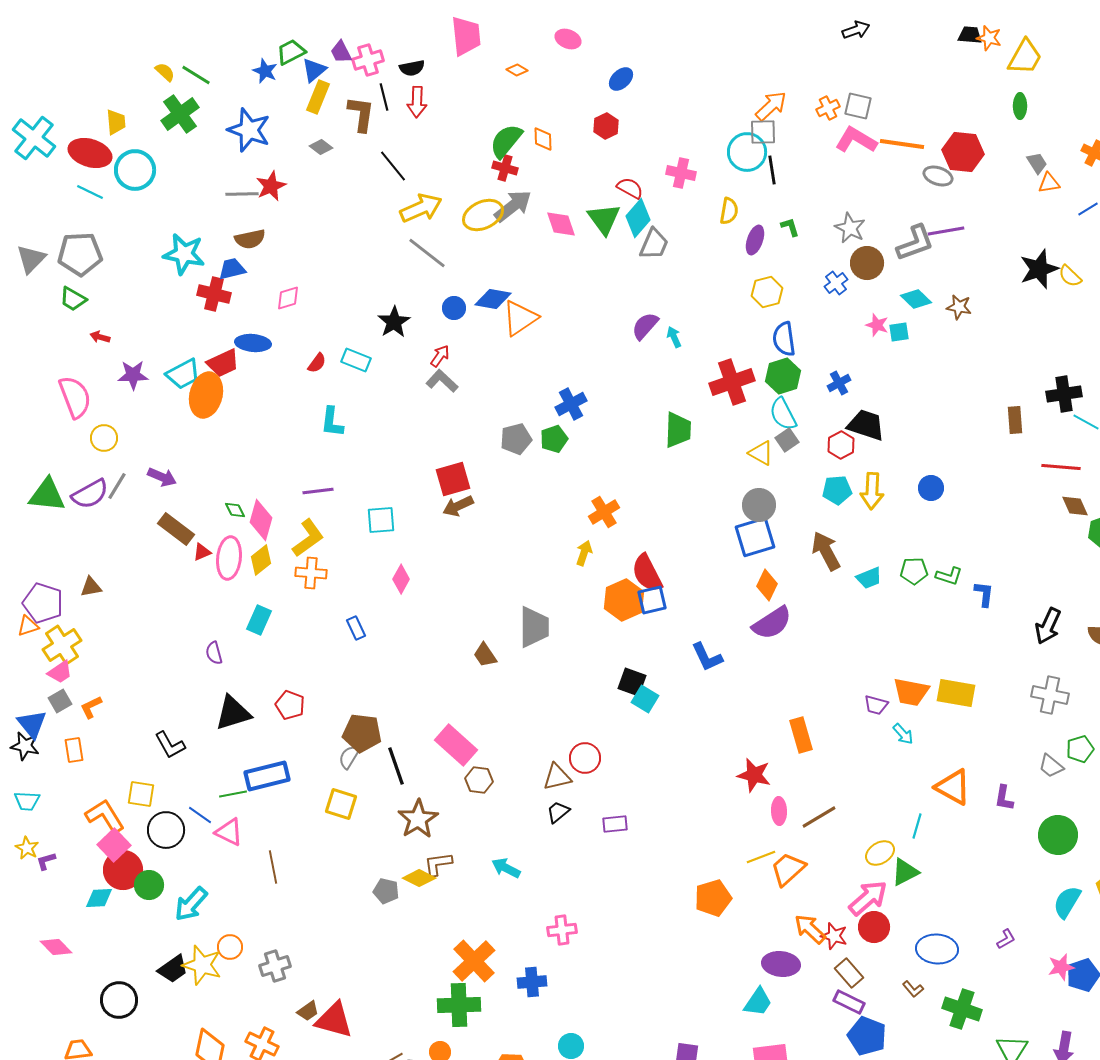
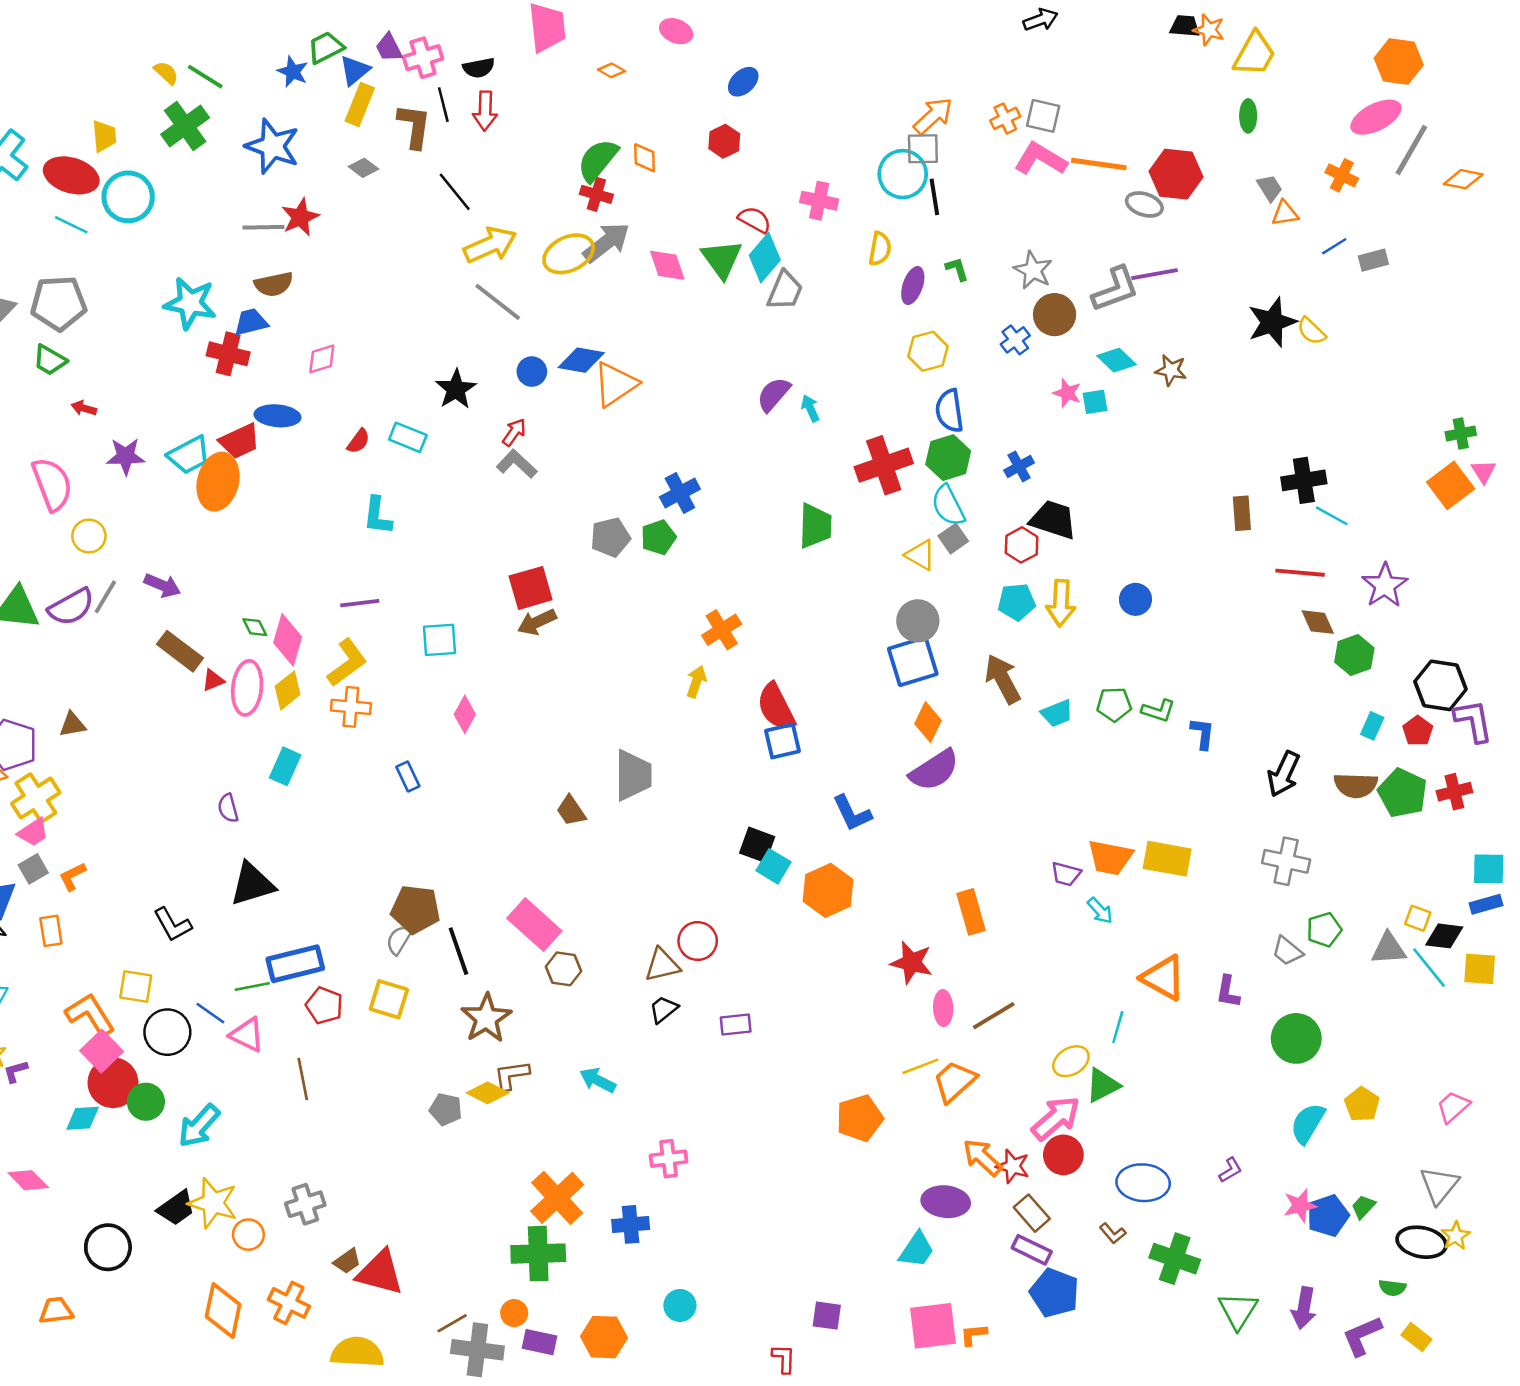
orange hexagon: (624, 600) -> (828, 890), moved
red pentagon: (290, 705) -> (324, 1006), moved
orange circle: (230, 947) -> (248, 1235), moved

